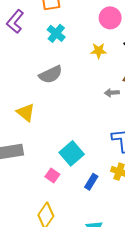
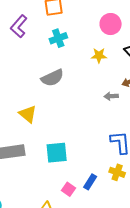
cyan cross: (56, 33) -> (58, 38), turned 30
cyan square: (72, 153) -> (57, 153), moved, turned 35
pink square: (52, 176) -> (68, 189), moved

